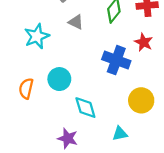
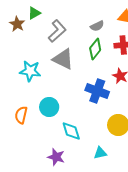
gray triangle: (76, 22) -> (63, 59), size x1.6
cyan star: (37, 36) -> (30, 71), turned 30

